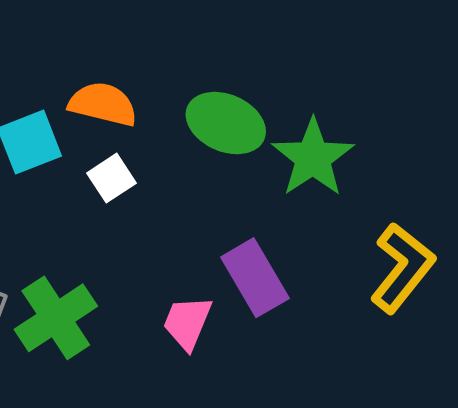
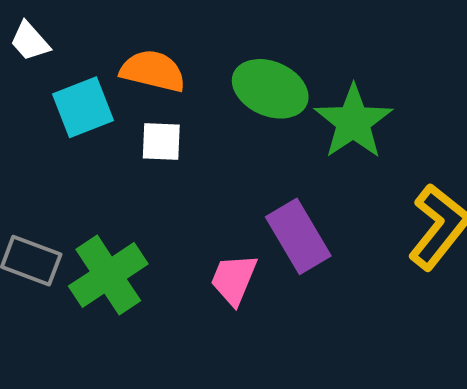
white square: (112, 178) -> (161, 142), turned 36

